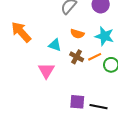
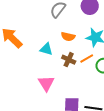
pink triangle: (46, 71) -> (46, 83), moved

